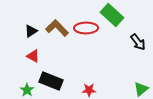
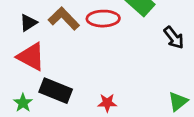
red triangle: (33, 56) -> (31, 57), size x1.6

